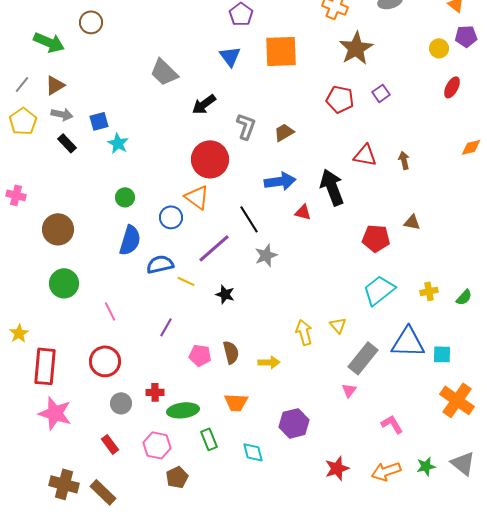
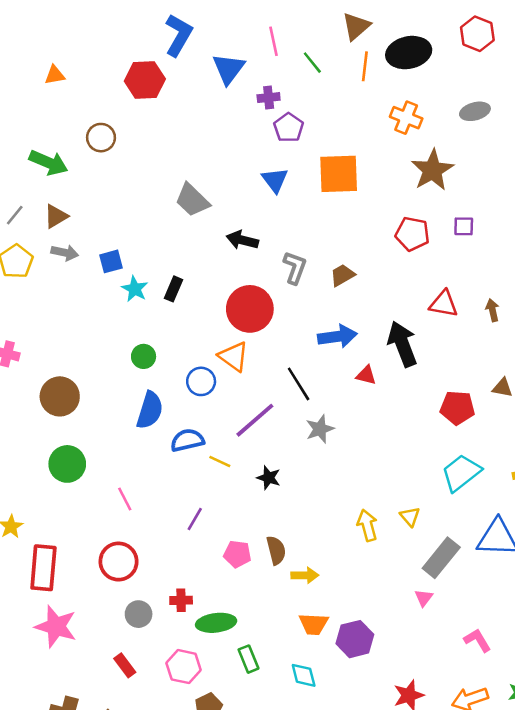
purple square: (381, 93) -> (464, 226), turned 36
black arrow: (204, 104) -> (242, 240), turned 50
black rectangle: (67, 143) -> (174, 289), moved, turned 66
yellow arrow: (269, 362) -> (305, 575), moved
orange trapezoid: (236, 402) -> (314, 624), moved

